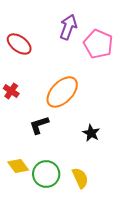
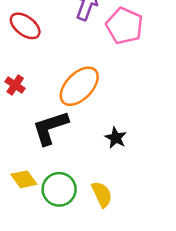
black L-shape: (39, 125) -> (50, 128), size x1.5

